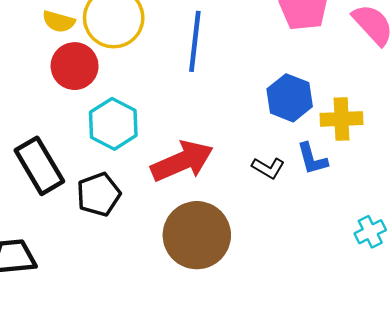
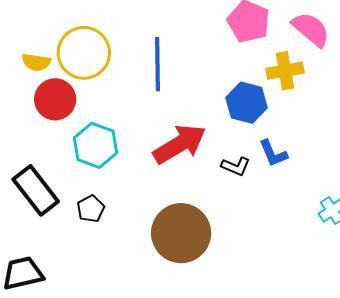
yellow cross: (342, 119) -> (285, 71), moved
red arrow: (182, 161) -> (180, 144), moved
black pentagon: (99, 194) -> (91, 209), size x0.7

